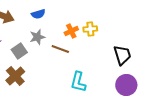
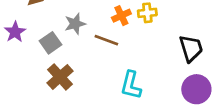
brown cross: (15, 76) -> (60, 77), moved

